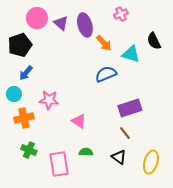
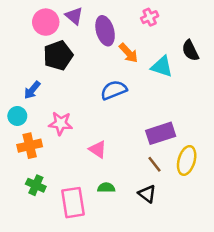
purple triangle: (61, 23) -> (74, 16), moved
black pentagon: (20, 45) -> (58, 55), moved
blue semicircle: (106, 74) -> (114, 90), moved
yellow ellipse: (151, 162) -> (187, 160), moved

